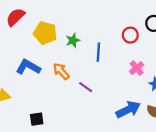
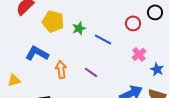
blue line: (98, 52) -> (103, 39), turned -66
orange arrow: (61, 71) -> (61, 69), moved, turned 36

